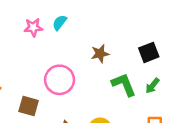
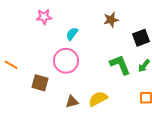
cyan semicircle: (60, 23) -> (72, 34), moved
brown star: (100, 54) -> (111, 20), moved

